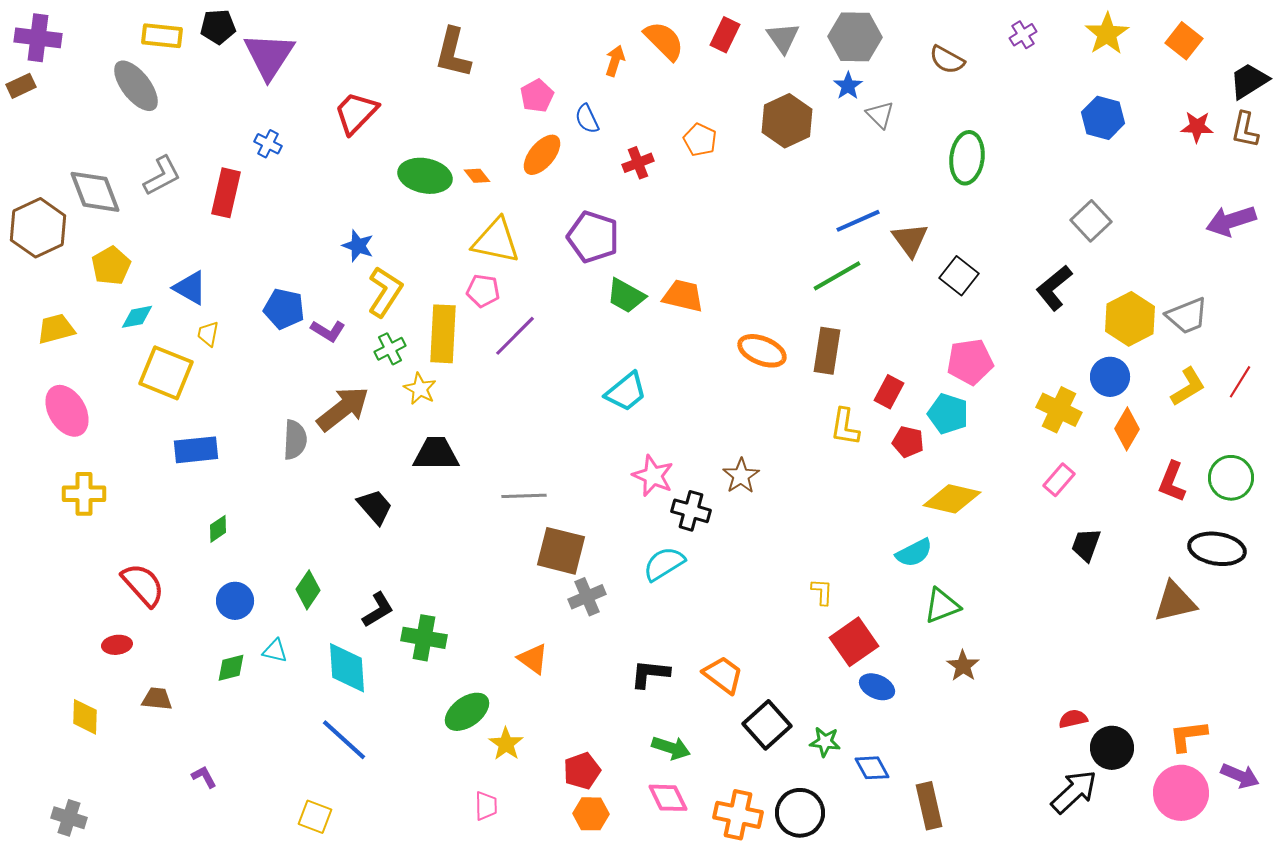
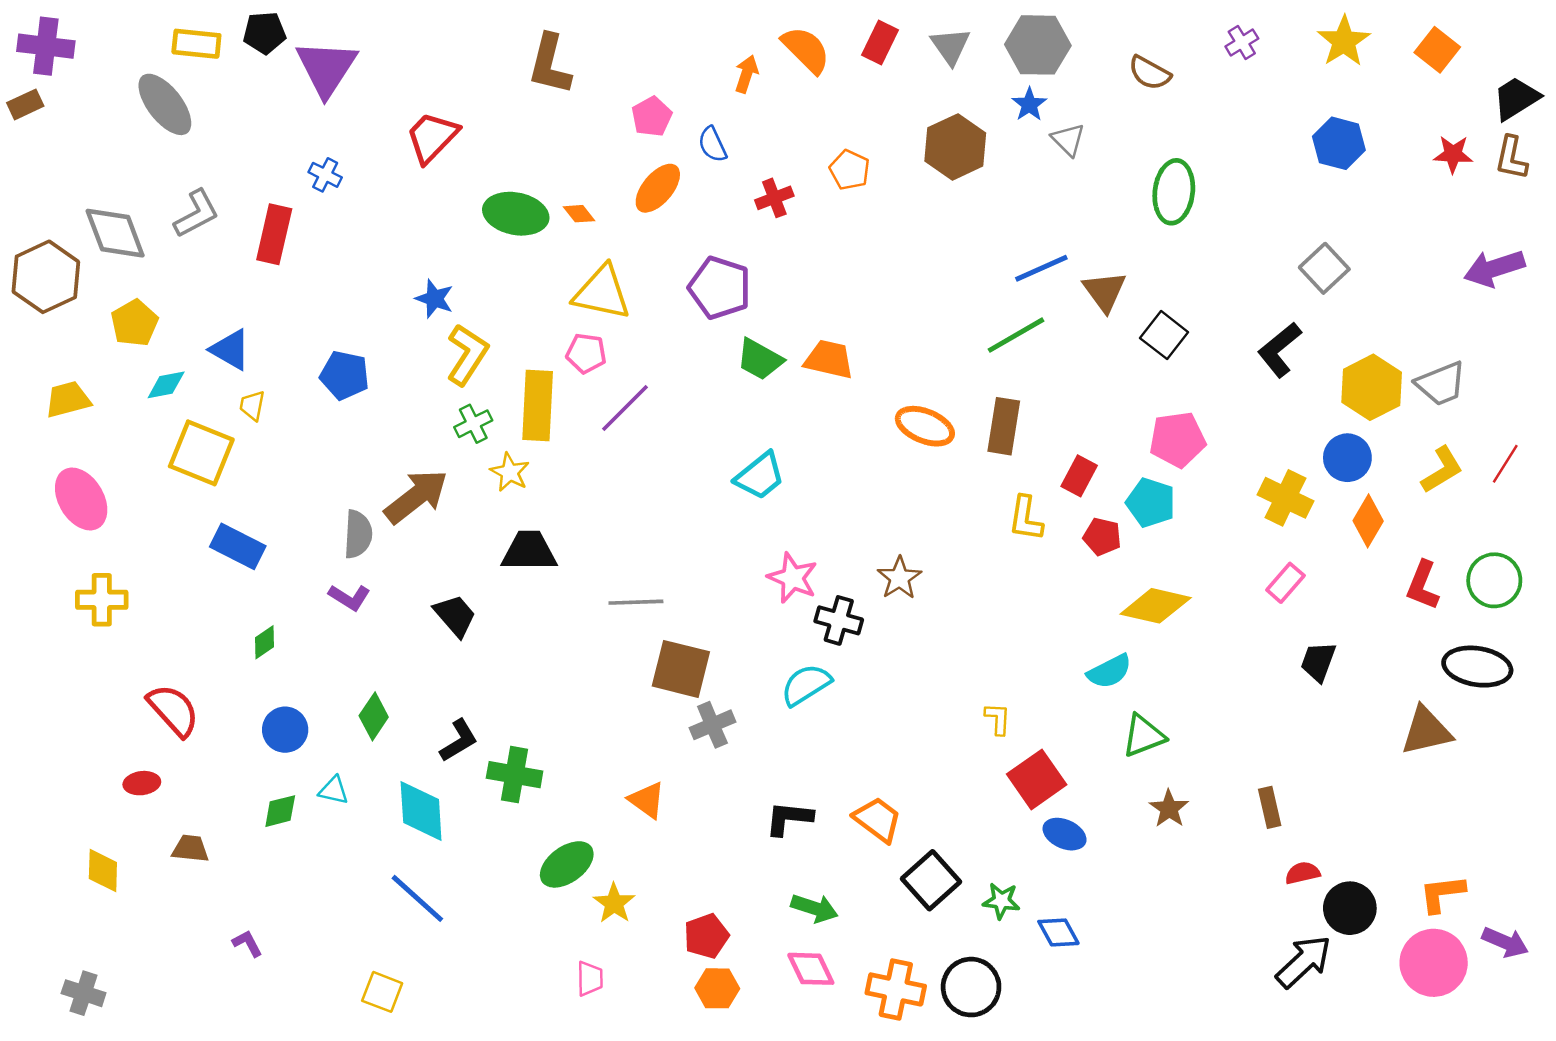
purple L-shape: (328, 331) -> (349, 597), moved
blue rectangle: (196, 450) -> (238, 546), turned 33
brown rectangle: (929, 806) -> (1270, 807), moved, size x0.7

